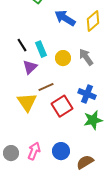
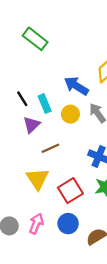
blue arrow: (65, 18) -> (76, 86), moved
yellow triangle: (27, 102) -> (37, 179), moved
red square: (62, 106) -> (70, 191), moved

